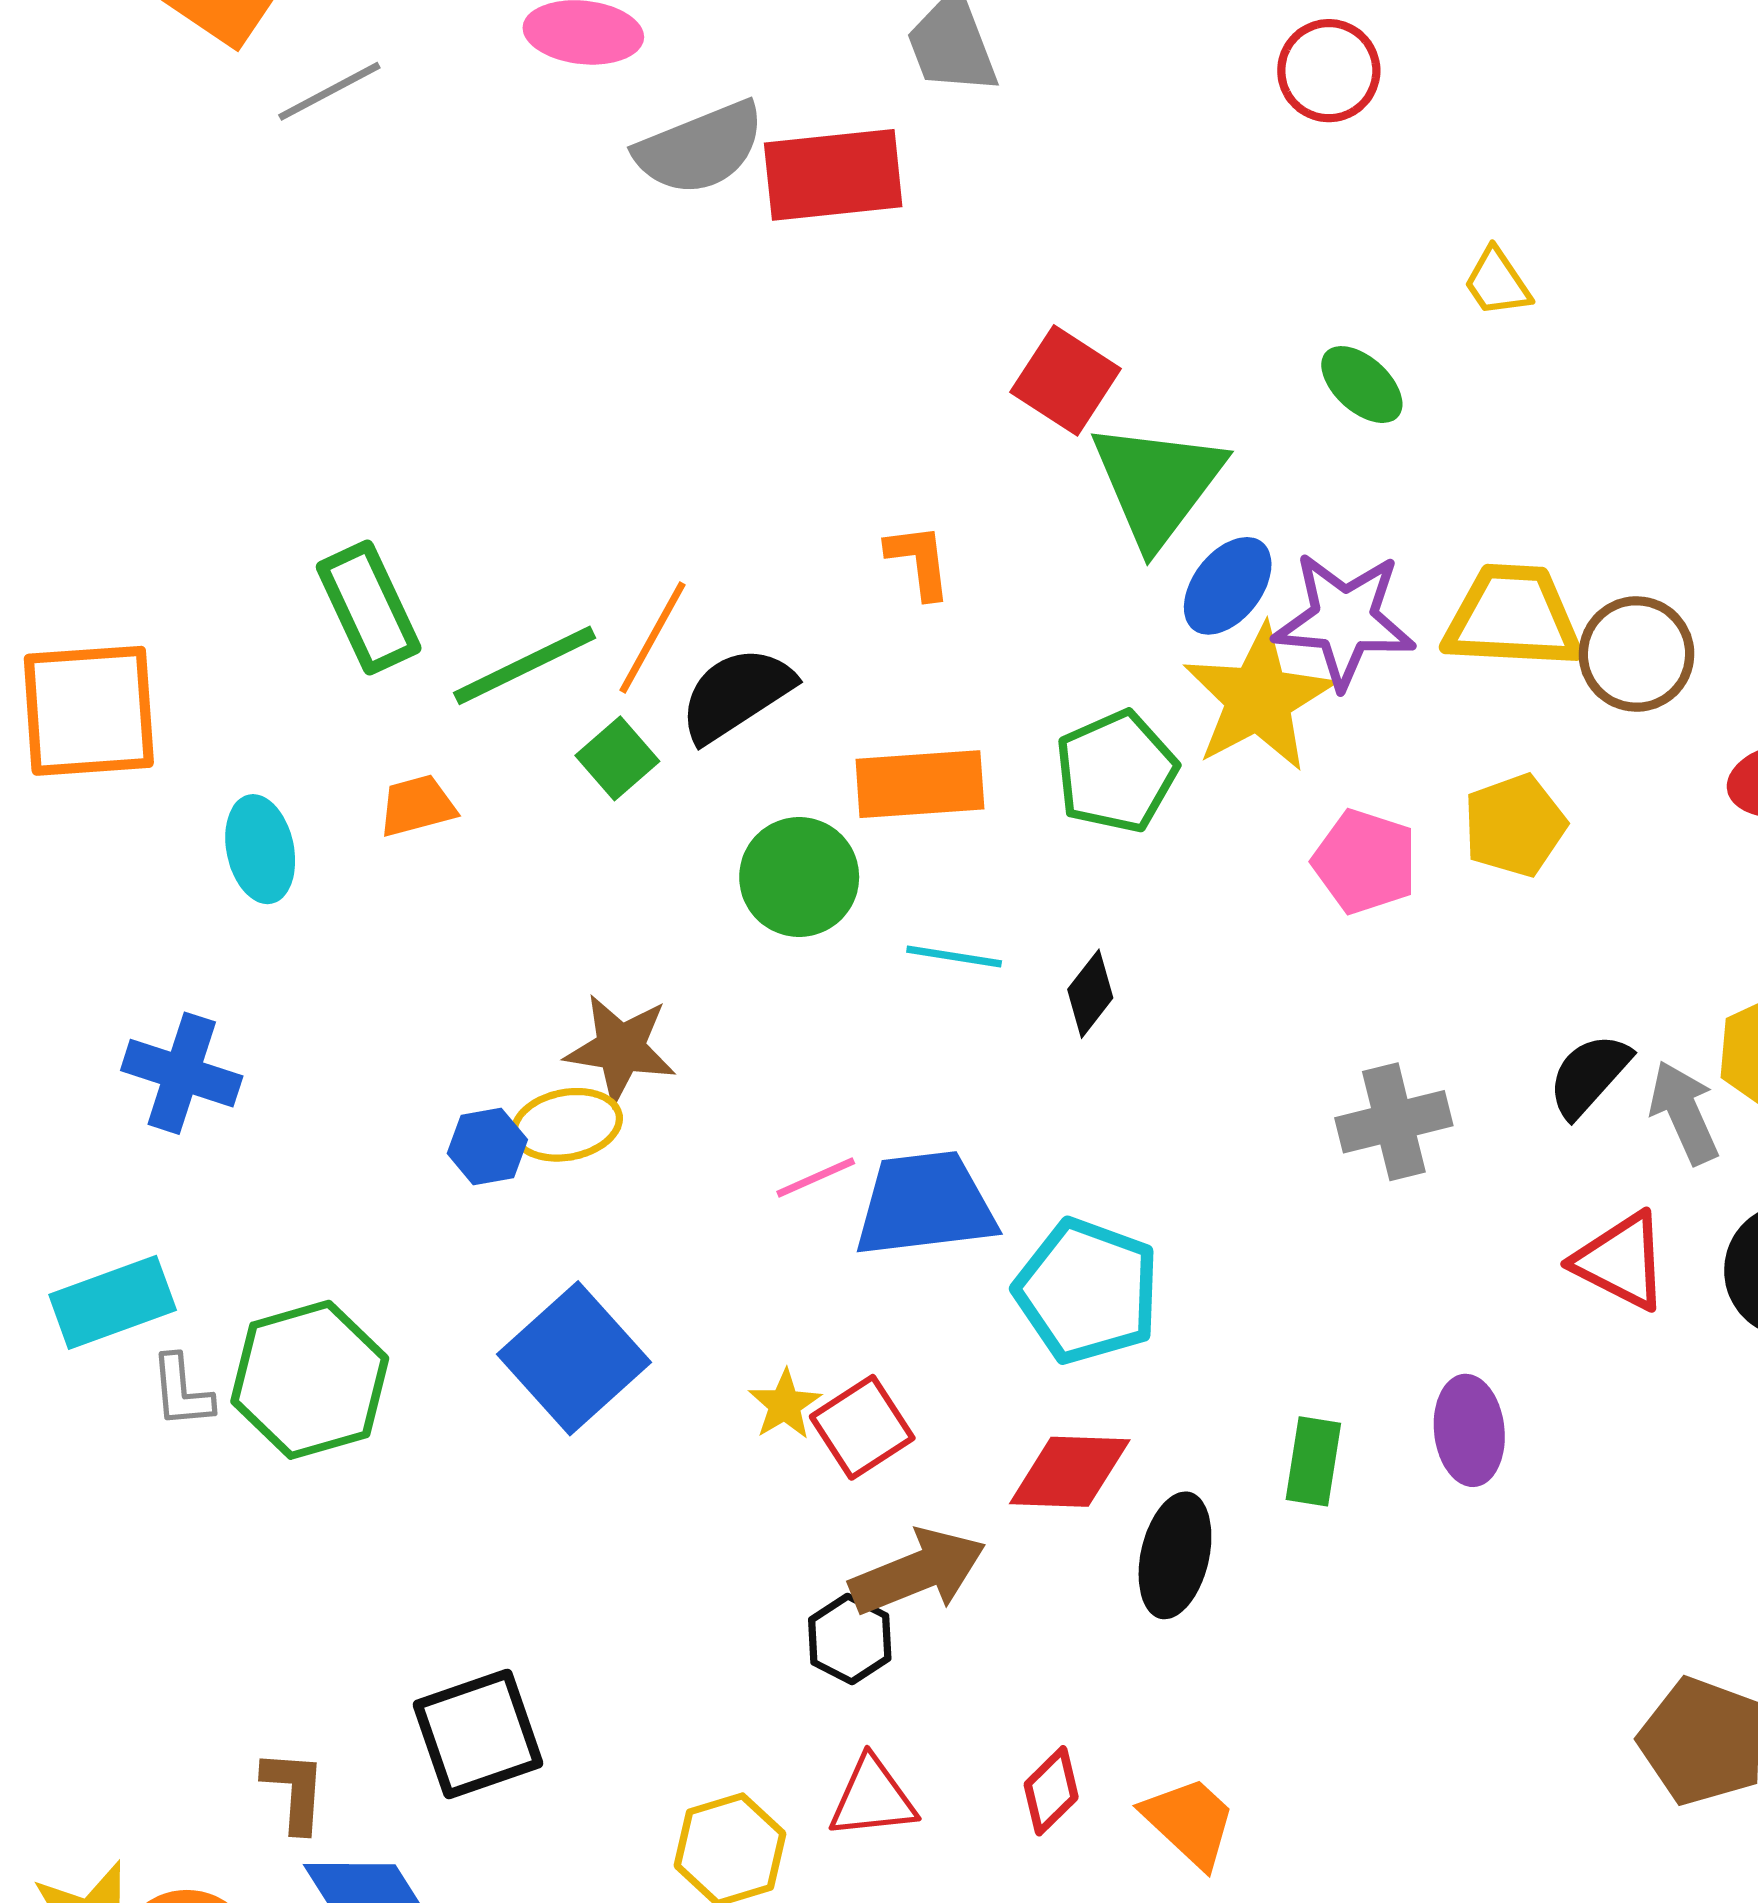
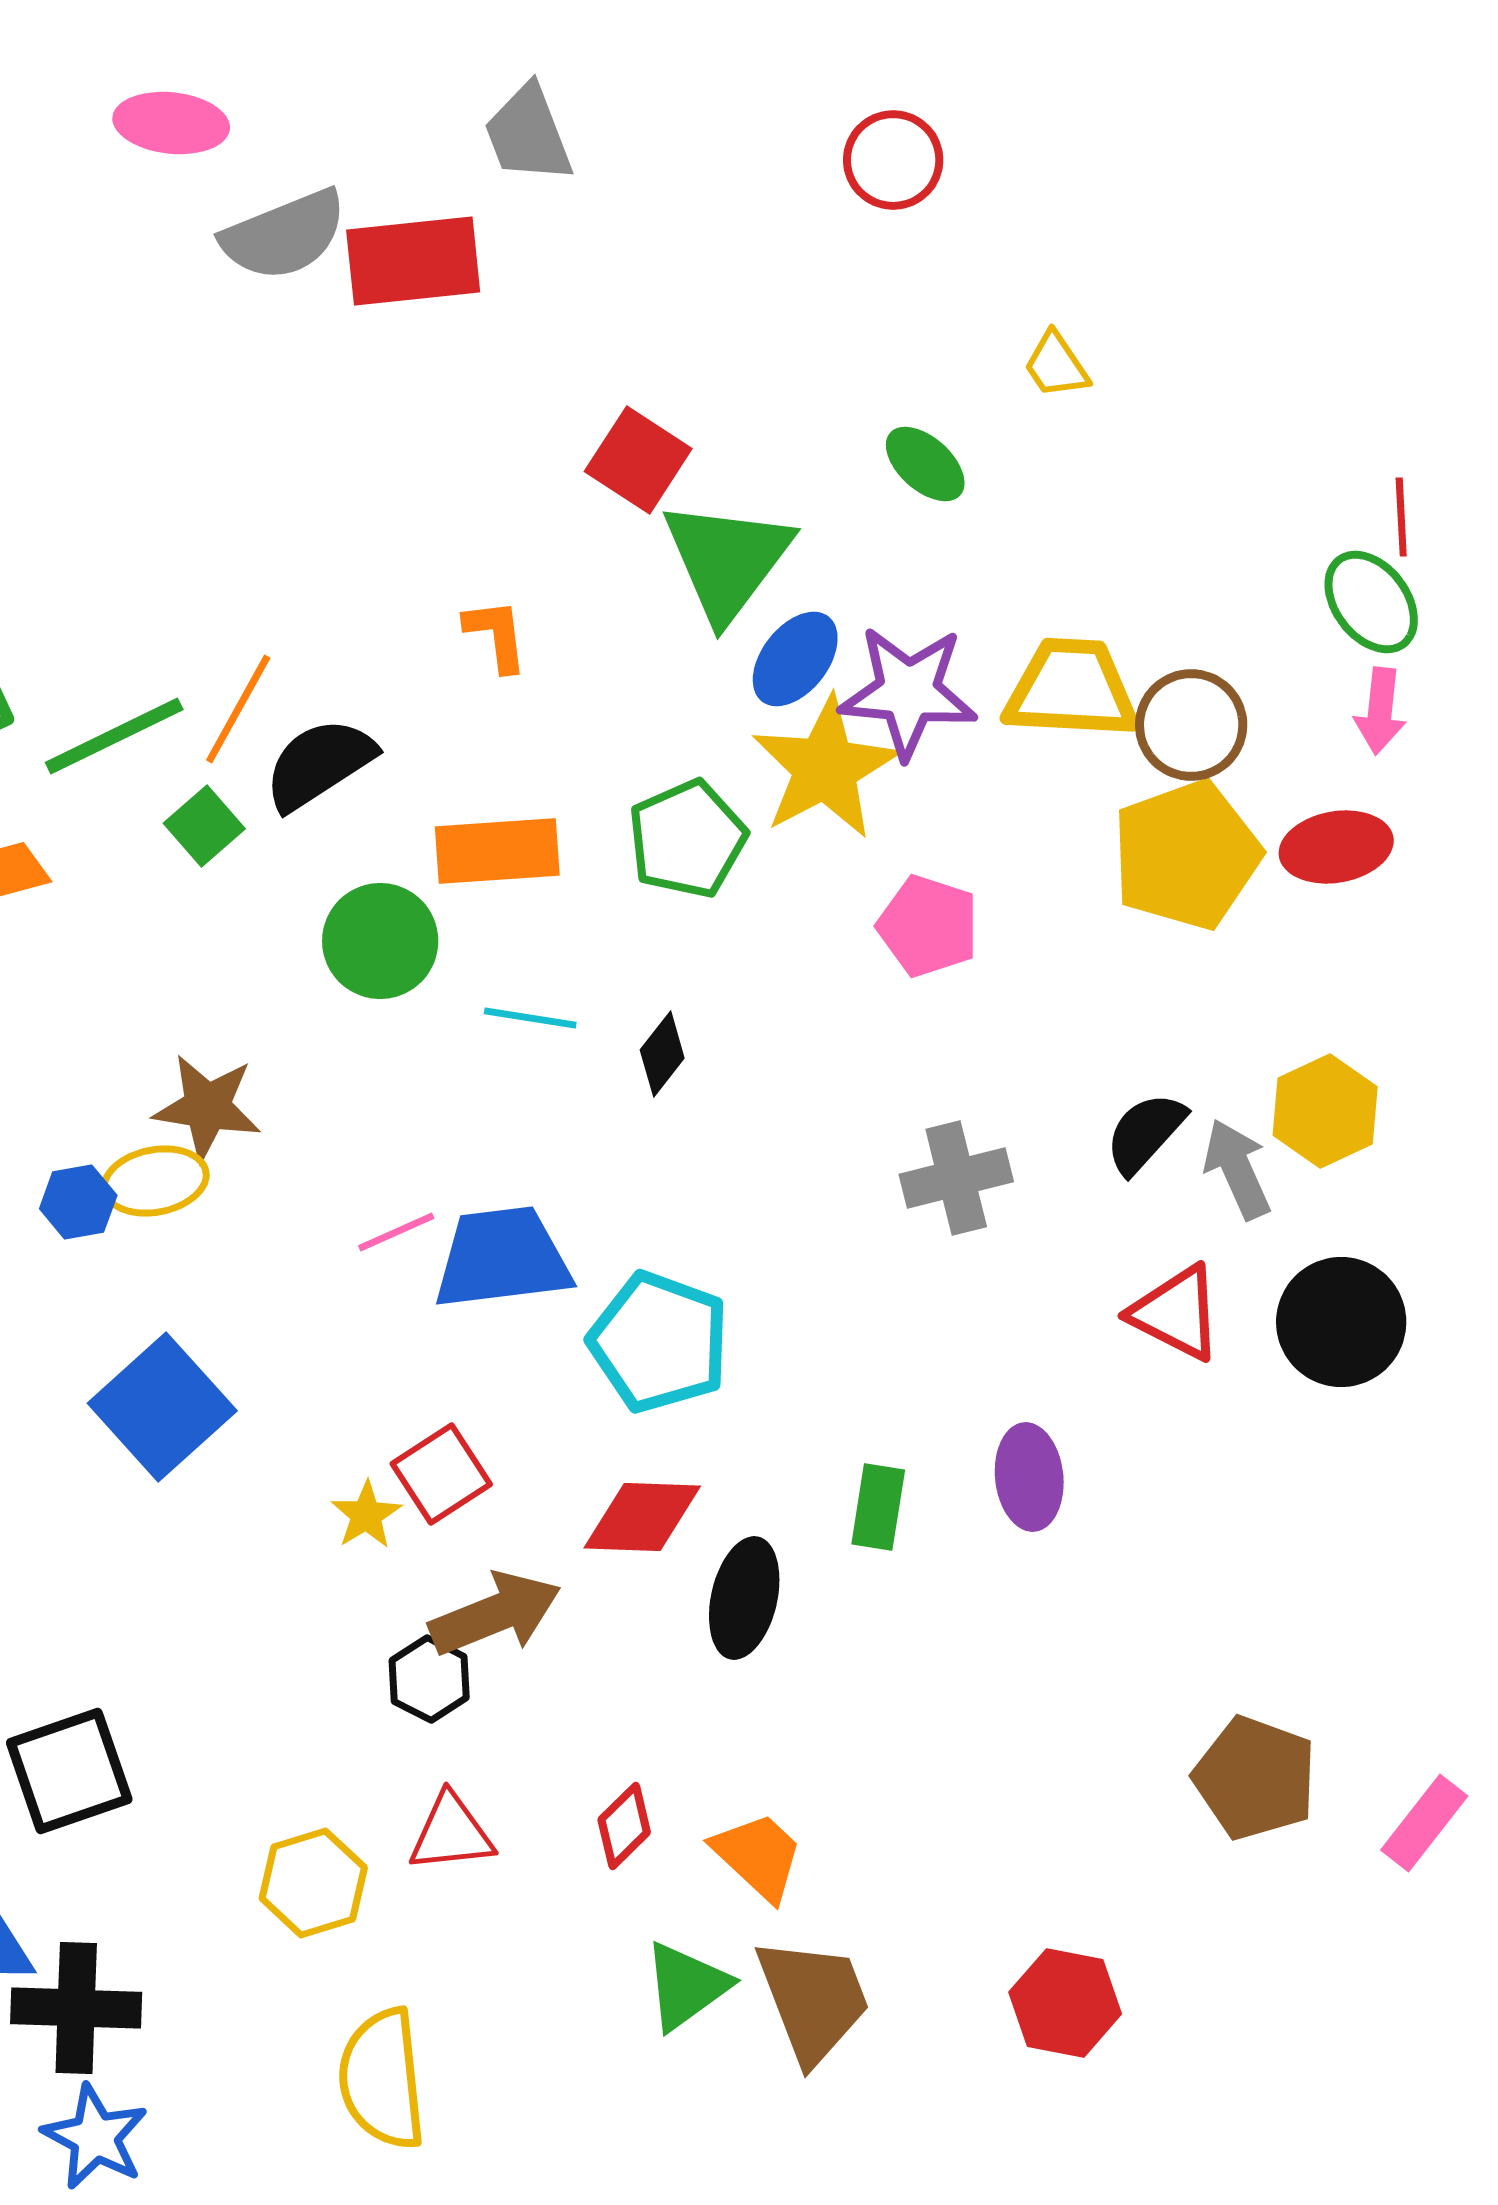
yellow pentagon: (1515, 825) -> (1186, 855), moved, size x1.5
yellow star: (785, 1405) -> (366, 1515), moved

